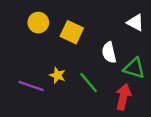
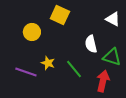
yellow circle: (38, 23) -> (32, 32), moved
yellow square: (72, 32) -> (60, 15), moved

